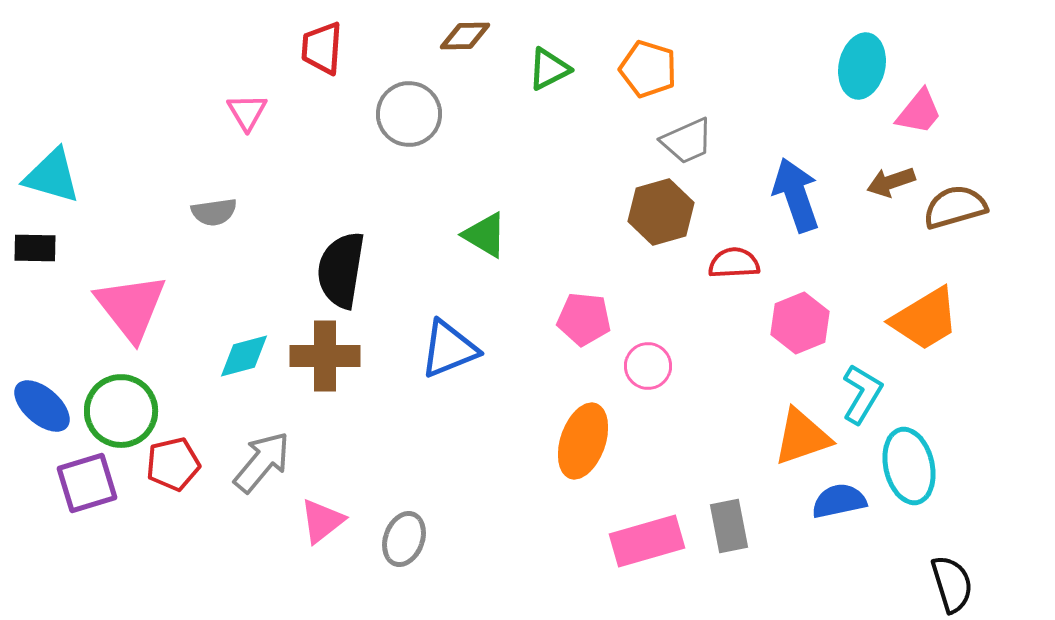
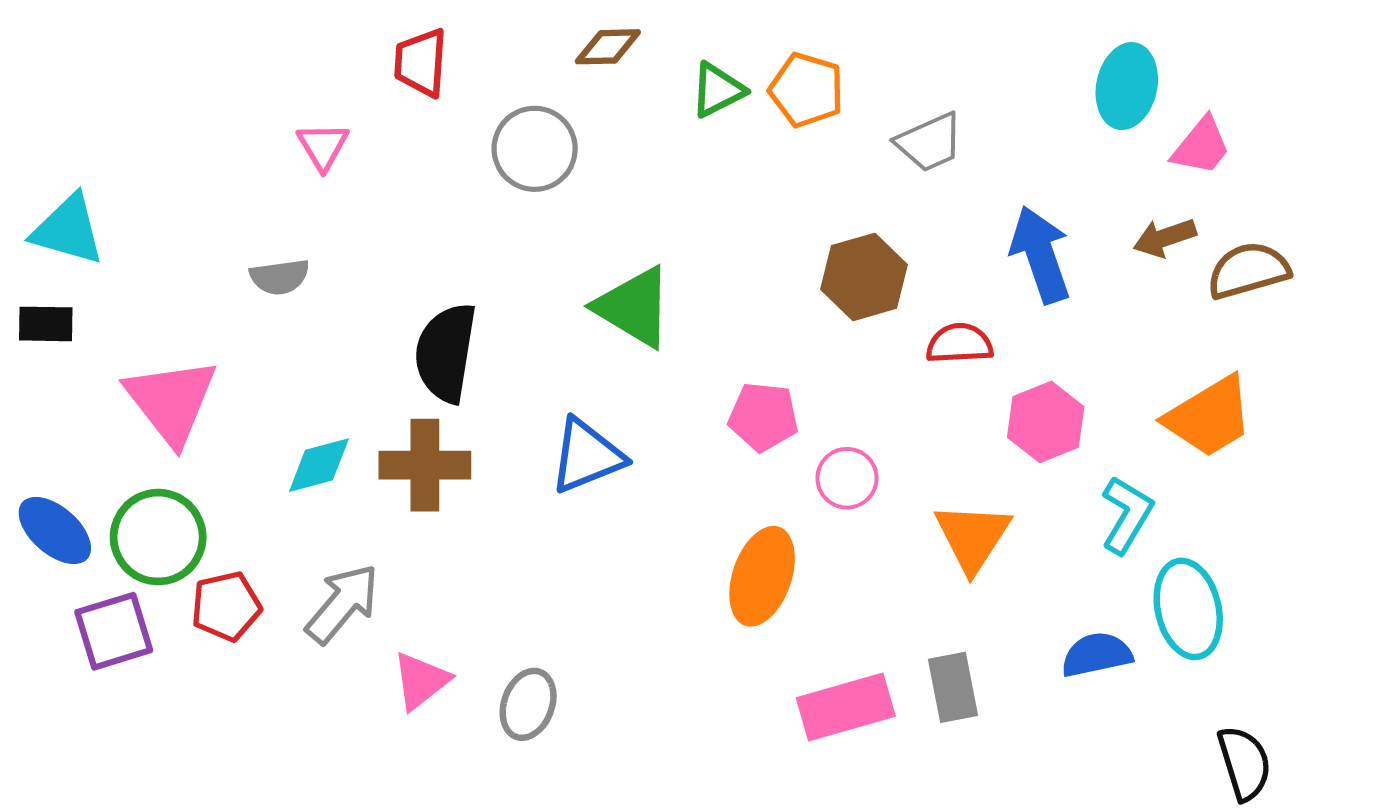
orange pentagon: (648, 69) -> (806, 90), moved
gray trapezoid: (687, 141) -> (929, 142), moved
green triangle: (485, 235) -> (634, 307), size x1.4
orange triangle: (802, 437) -> (973, 537), moved, turned -38

